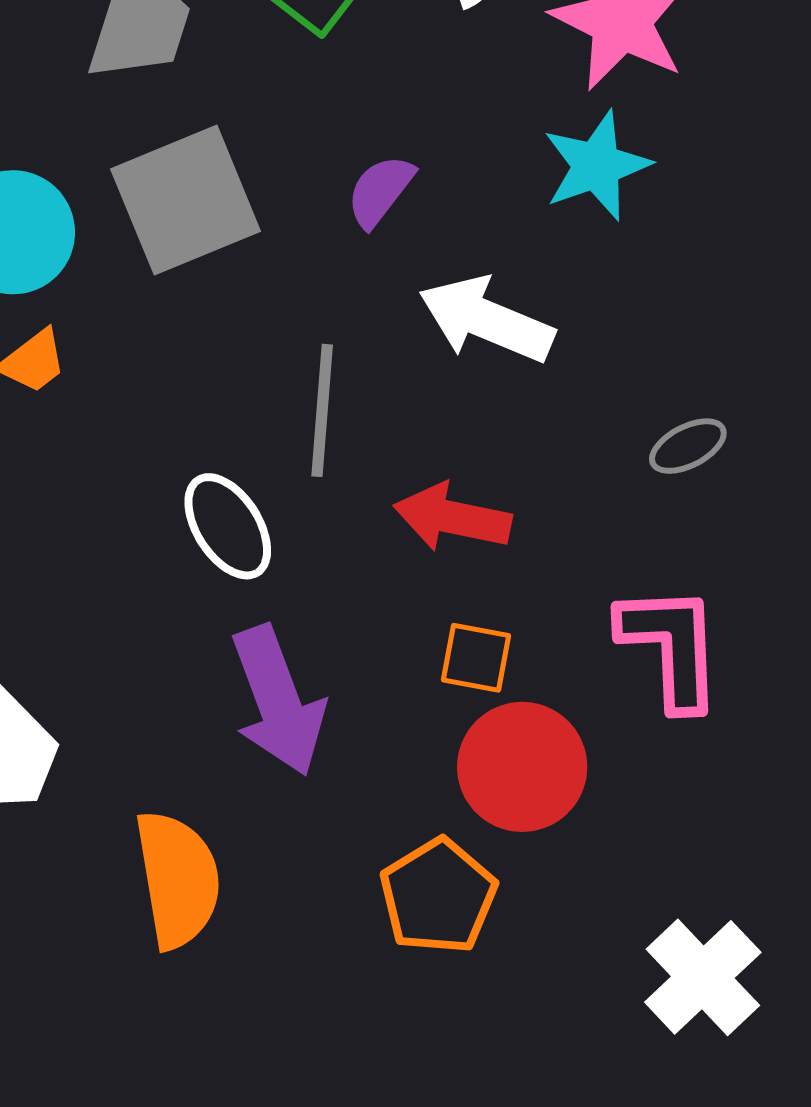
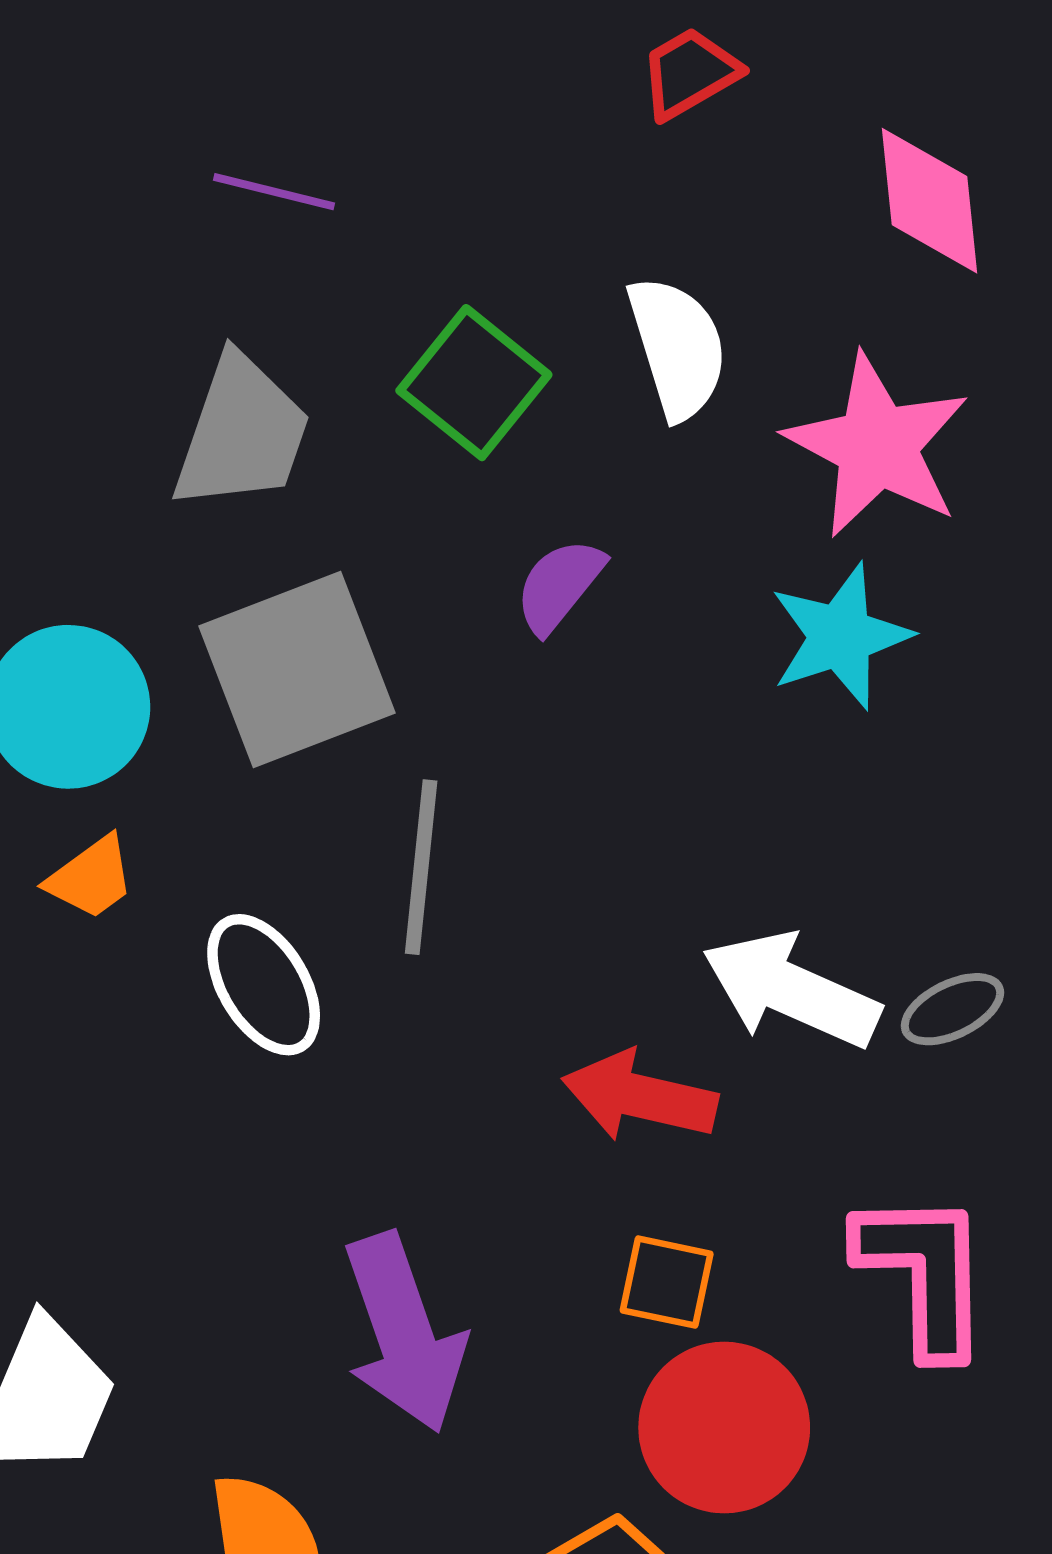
purple semicircle: (380, 191) -> (559, 586), moved
white arrow: (486, 320) -> (791, 990), moved
gray line: (322, 410) -> (421, 867), moved
white ellipse: (228, 526) -> (264, 985), moved

